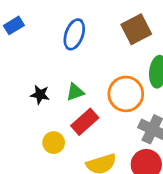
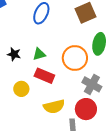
red rectangle: (85, 122) -> (44, 76), turned 60

